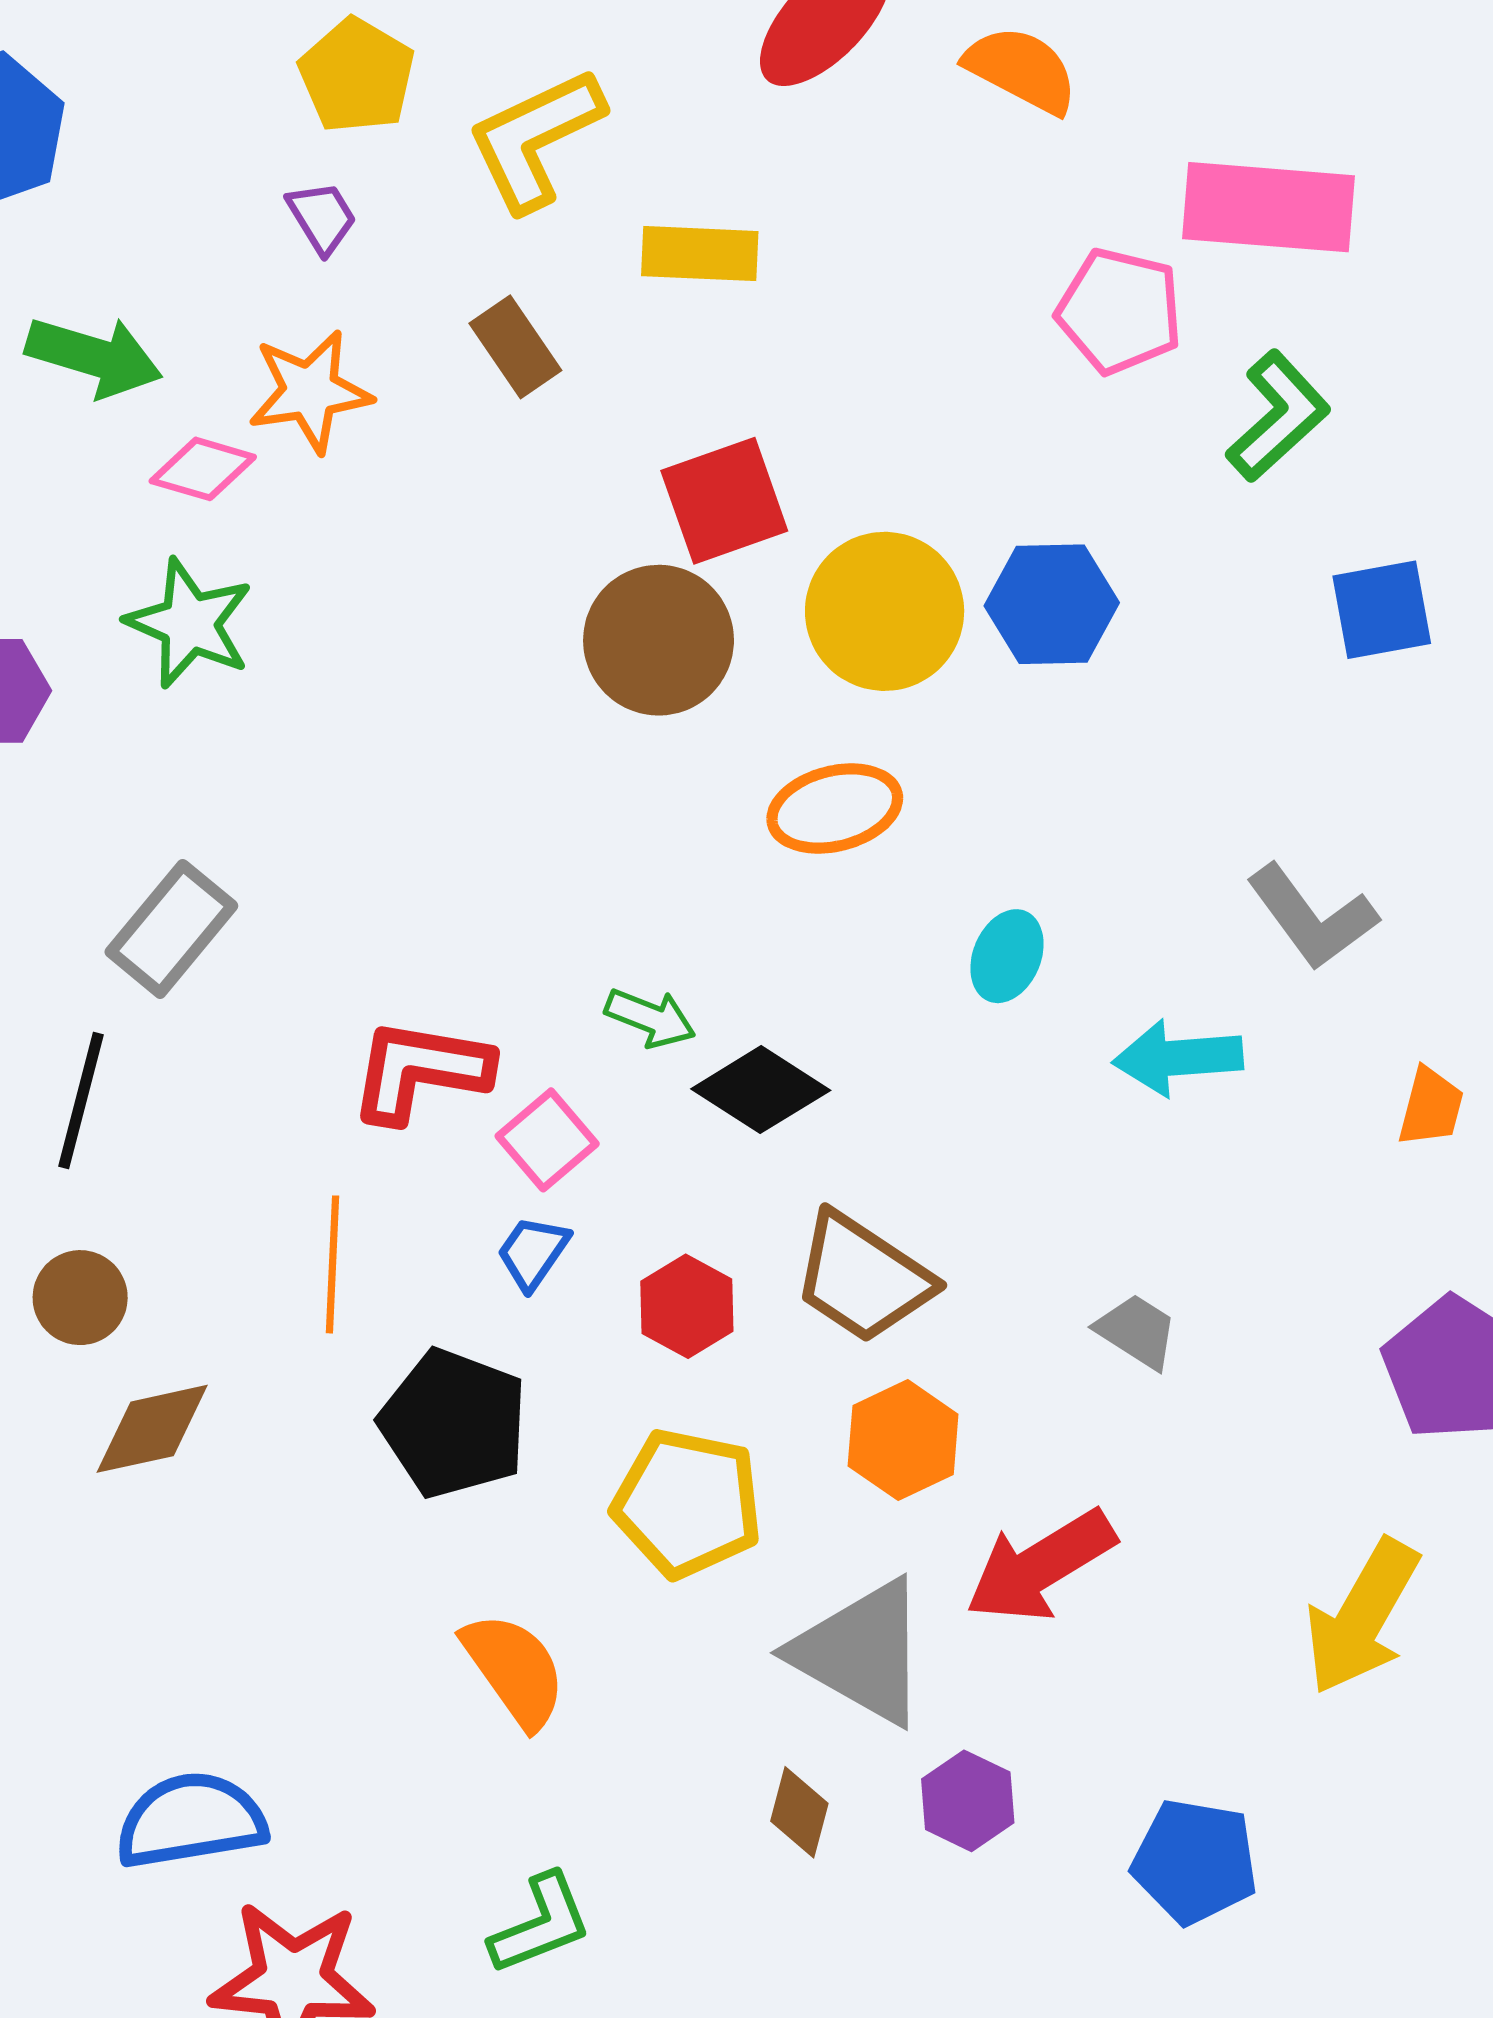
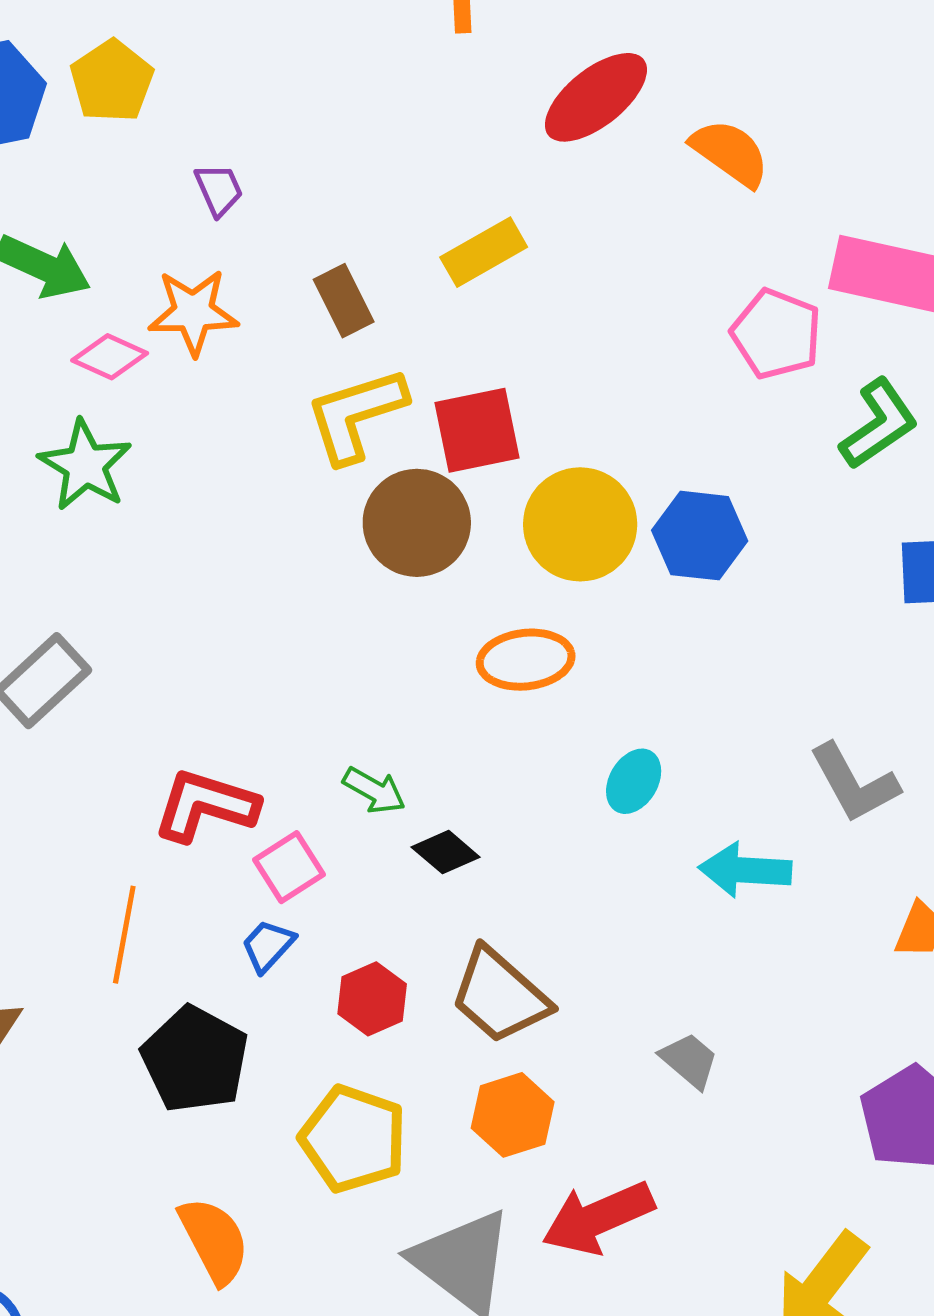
yellow pentagon: (357, 76) -> (112, 81), moved
yellow L-shape: (535, 139) -> (356, 415), moved
yellow rectangle: (700, 254) -> (484, 252), turned -40
black diamond: (761, 1090) -> (446, 852), size x0.7

